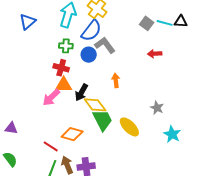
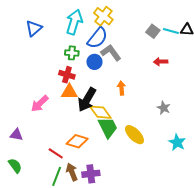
black arrow: (81, 92) -> (87, 100), size x1.4
pink arrow: (51, 97) -> (40, 104), moved
gray star: (157, 108) -> (164, 108), moved

